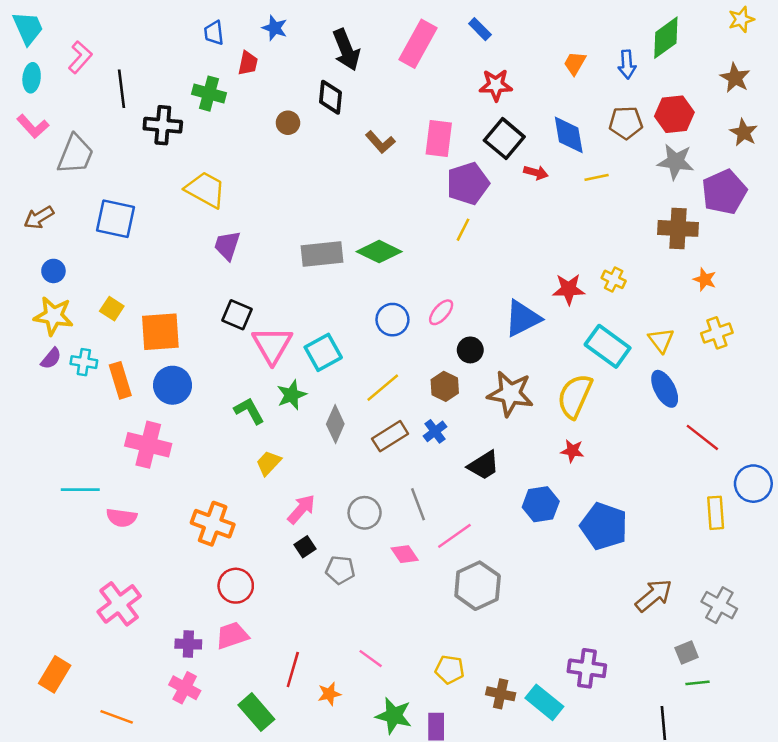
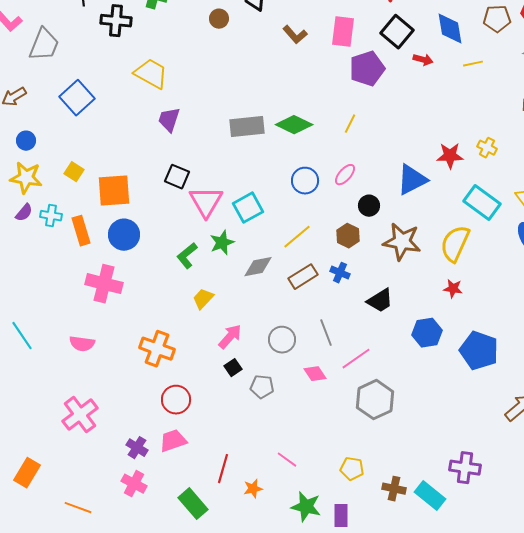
blue square: (115, 219) -> (77, 98), turned 36
yellow line: (463, 230) -> (350, 124), moved
green L-shape: (249, 411) -> (187, 256), turned -100
gray diamond: (335, 424) -> (258, 267), turned 56
blue cross: (435, 431) -> (340, 273), turned -30
cyan line: (80, 490) -> (22, 336), moved, turned 56
purple cross: (188, 644) -> (137, 448), turned 30

